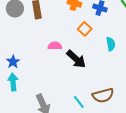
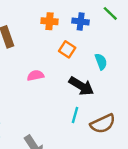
black arrow: (76, 59) -> (81, 86), moved
cyan line: (79, 102) -> (75, 115), moved, turned 64

